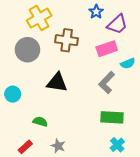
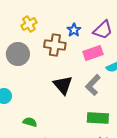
blue star: (96, 12) -> (74, 30), moved
yellow cross: (39, 18) -> (29, 24), size x0.7
black triangle: (57, 82) -> (63, 85), moved, turned 40

